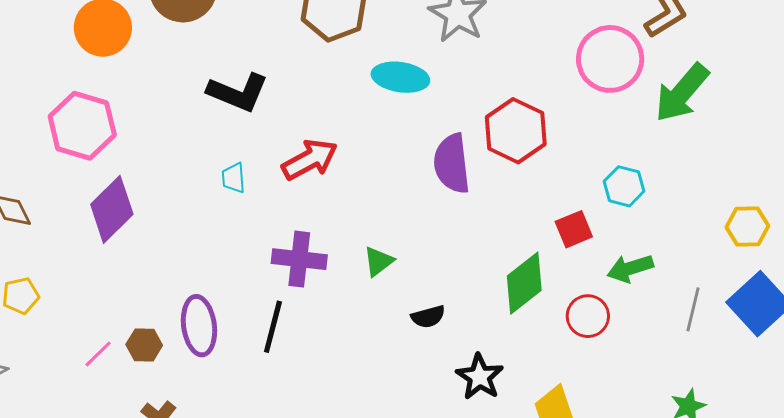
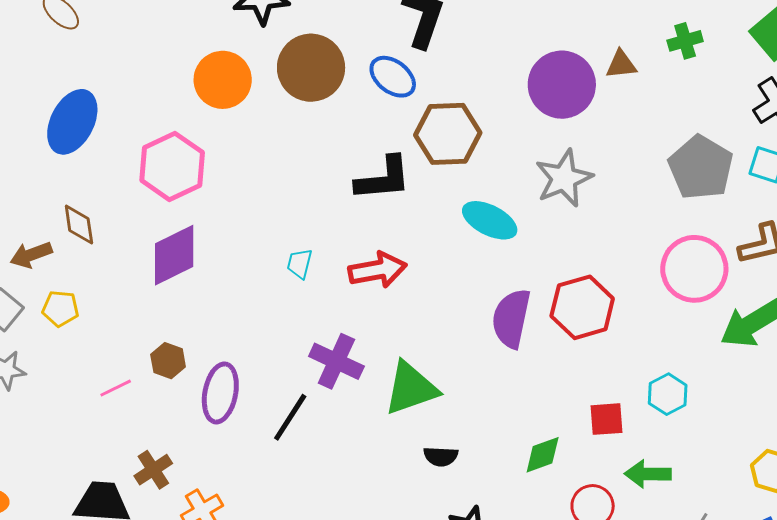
black L-shape: (238, 92) -> (383, 179), moved, turned -46
green triangle: (378, 261) -> (411, 388), size x1.8
green diamond: (524, 283) -> (543, 455), size x0.7
brown hexagon: (144, 345) -> (168, 361), moved

